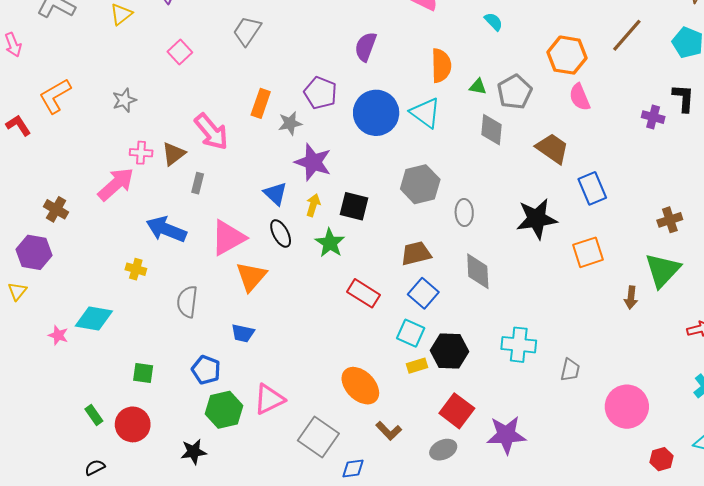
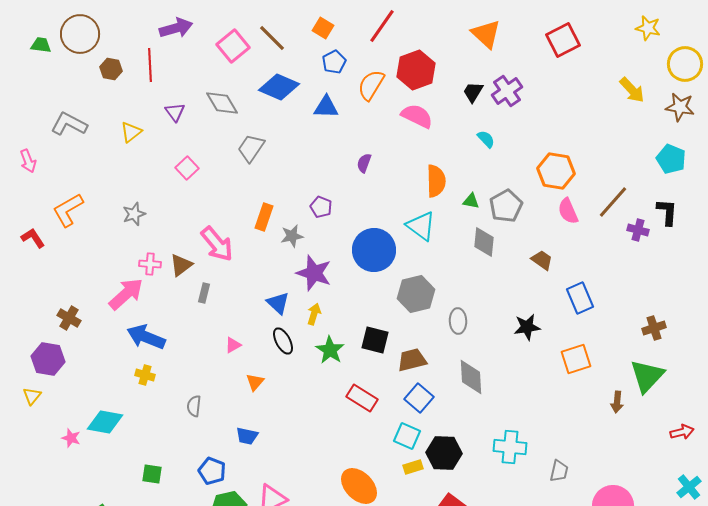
brown line: (627, 35) -> (613, 202), moved
purple semicircle: (366, 47) -> (364, 163), size x0.7
purple pentagon: (320, 93) -> (321, 207), size x0.7
blue circle: (376, 113) -> (374, 250), moved
brown trapezoid: (552, 148) -> (542, 260), size x0.7
black square: (354, 206) -> (375, 340), moved
black star: (537, 219) -> (527, 327), size x0.7
blue arrow: (166, 229) -> (146, 337), moved
pink triangle: (228, 238) -> (233, 345), size x0.5
orange triangle: (251, 277) -> (255, 382), size x0.6
gray semicircle: (187, 302) -> (194, 406), size x0.7

